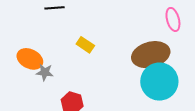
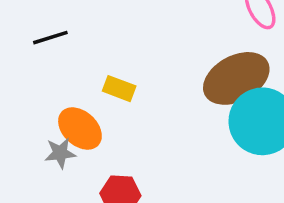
orange ellipse: (30, 59) -> (80, 129), moved, turned 30

